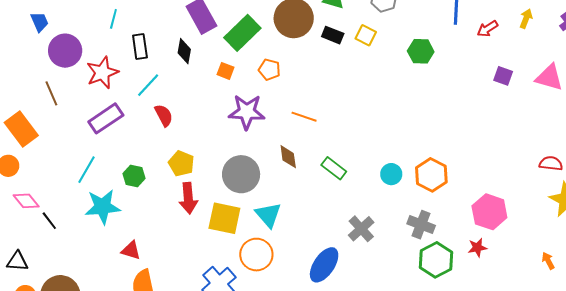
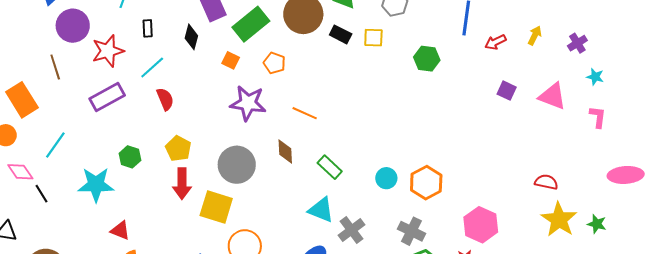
yellow square: (366, 35) -> (373, 38), turned -30
black rectangle: (140, 46) -> (148, 28), size x0.7
cyan line: (87, 170) -> (55, 145), moved
cyan triangle: (268, 215) -> (321, 210), moved, turned -32

